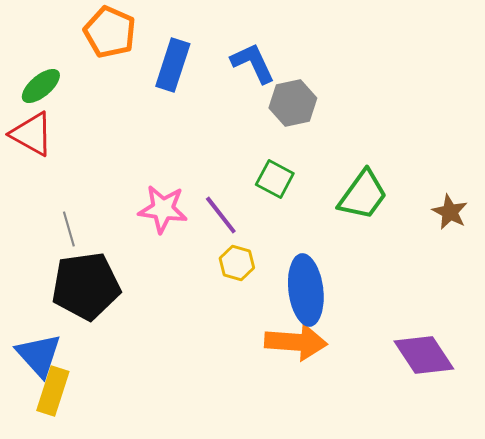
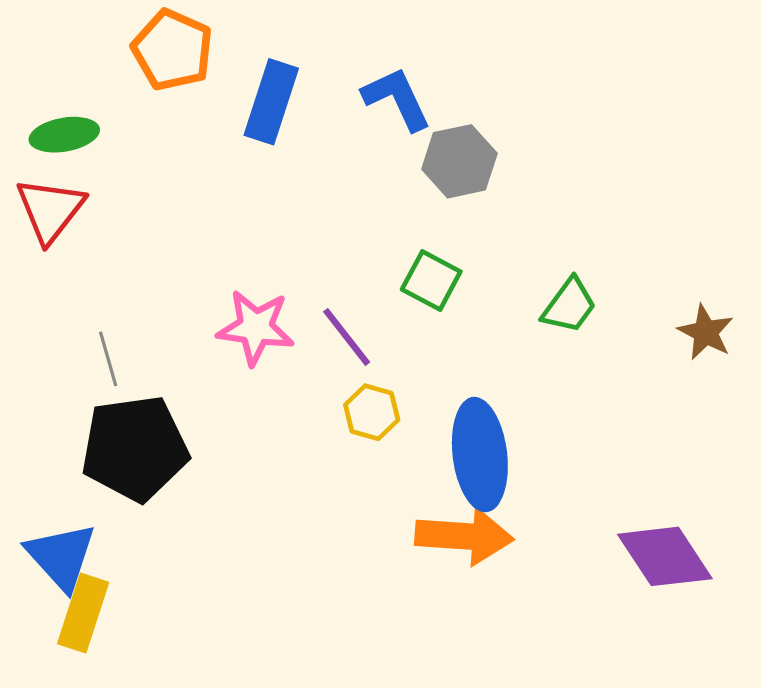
green ellipse: (41, 86) -> (64, 135), turned 30
red triangle: (32, 134) -> (50, 210), turned 39
green trapezoid: (363, 195) -> (569, 306), size x0.7

